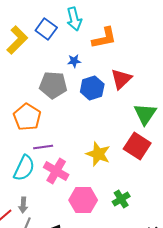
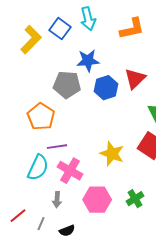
orange L-shape: (104, 38) -> (132, 29), moved
blue star: (74, 61) -> (88, 61), size x1.6
gray arrow: (23, 205) -> (57, 200), moved

